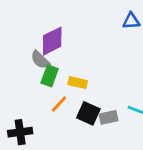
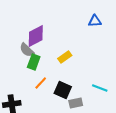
yellow rectangle: (78, 83) -> (65, 57), moved, turned -48
gray rectangle: (108, 117) -> (76, 103), moved

